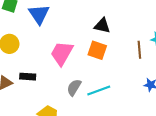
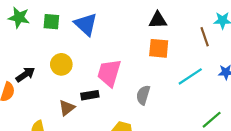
pink trapezoid: (62, 53) -> (109, 73), moved
cyan line: (99, 91) -> (190, 76), moved

